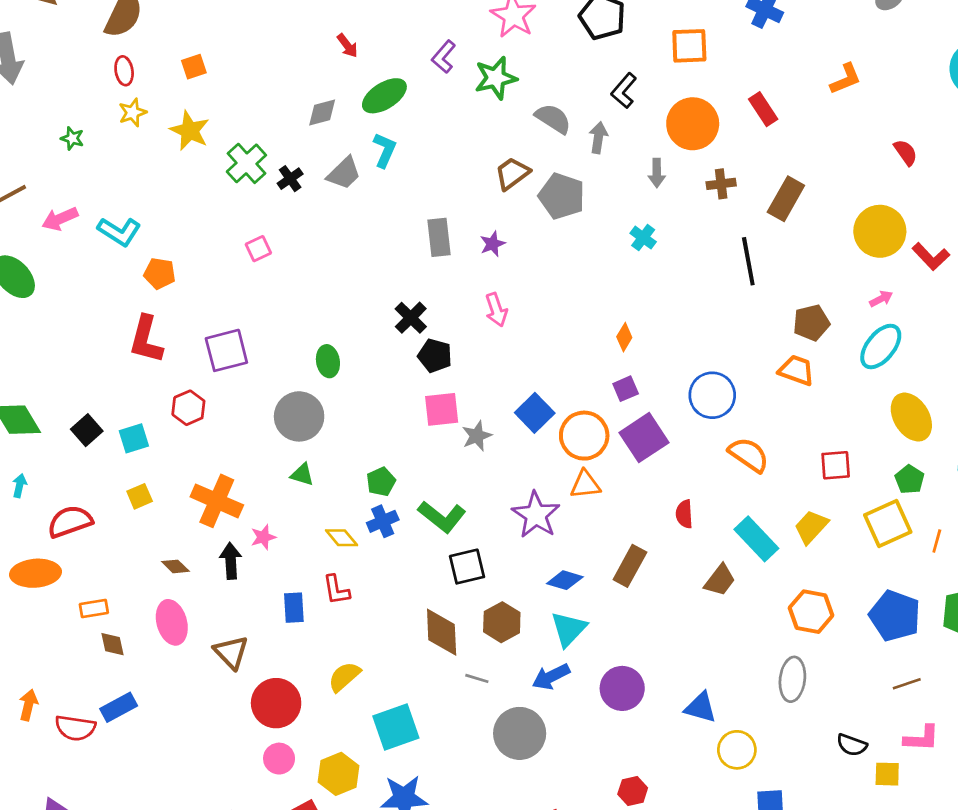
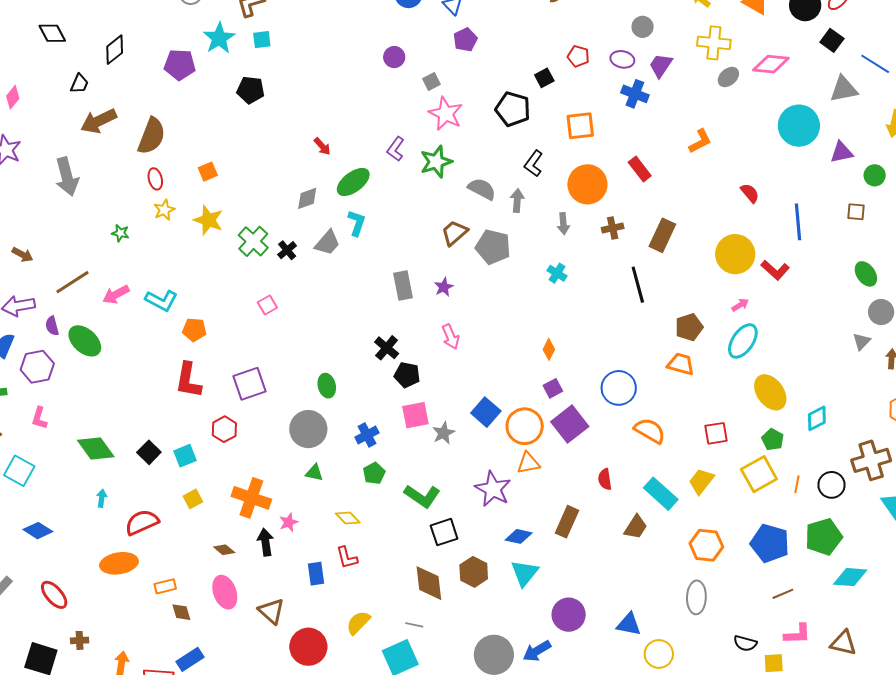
blue cross: (383, 521) -> (367, 435), moved
blue arrow: (551, 677) -> (537, 651), moved
gray line: (477, 678) -> (414, 625), moved

